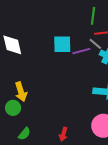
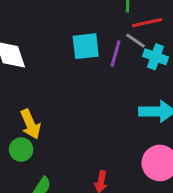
purple line: (81, 51) -> (116, 54), turned -54

